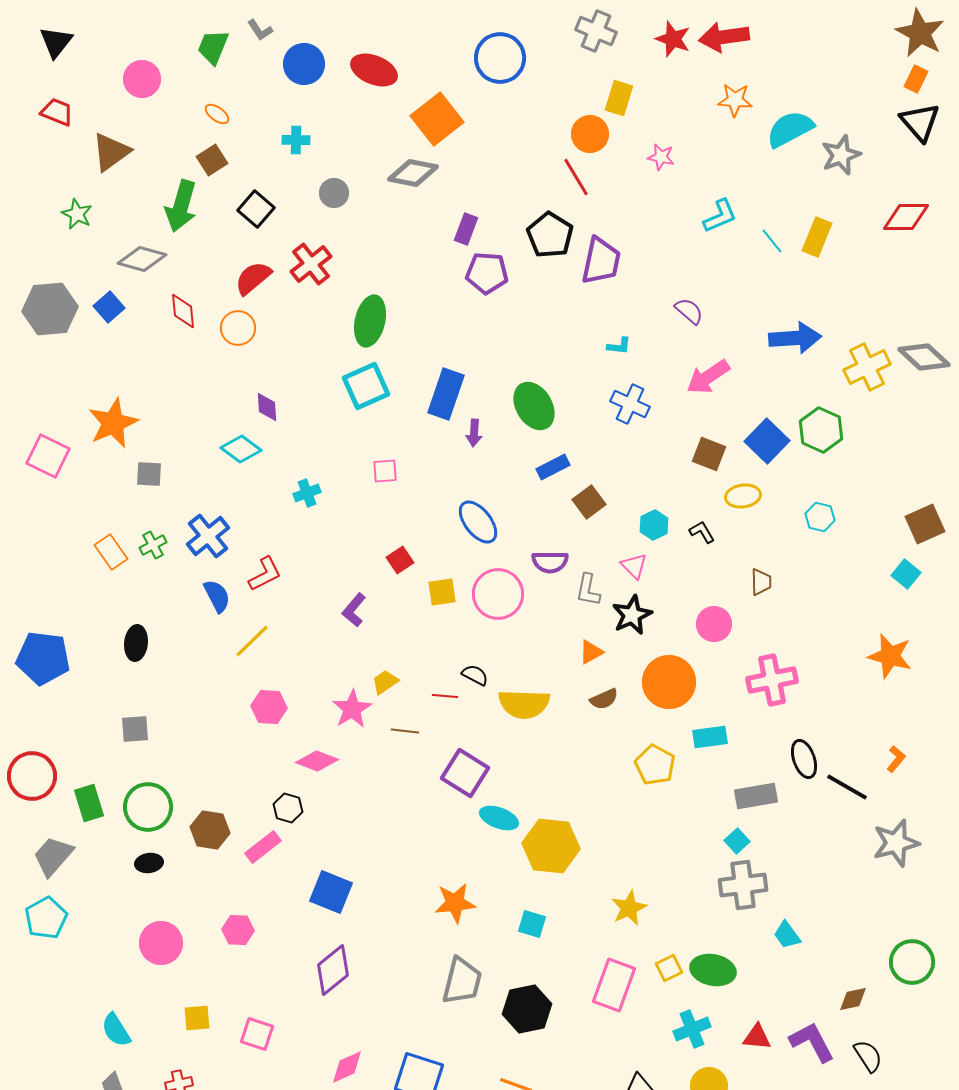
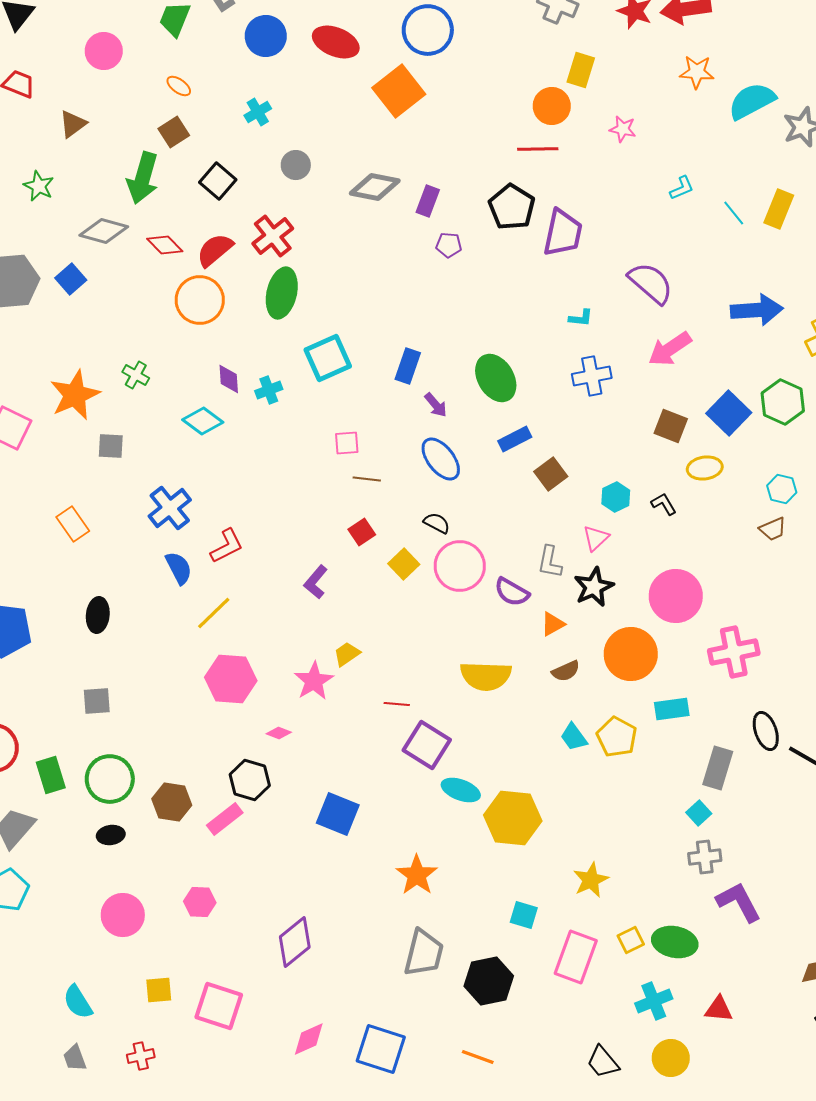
blue circle: (500, 58) -> (428, 30), moved
cyan cross: (296, 140) -> (258, 112), turned -32
brown triangle: (111, 152) -> (73, 124), size x0.7
gray diamond: (413, 173) -> (375, 187), moved
red line: (576, 177) -> (538, 149), turned -60
cyan L-shape: (720, 216) -> (682, 188), size x0.7
purple pentagon: (487, 273) -> (449, 245), size x0.6
red diamond: (183, 311) -> (165, 245), moved, turned -39
purple semicircle: (689, 311) -> (651, 283), size x1.6
green ellipse: (370, 321) -> (282, 293), moved
orange circle: (238, 328) -> (200, 300), size x1.4
blue rectangle: (446, 394) -> (408, 366), size x0.7
blue cross: (630, 404) -> (592, 376), turned -36
purple arrow: (474, 433) -> (436, 405), turned -44
cyan cross: (307, 493) -> (269, 390), moved
blue ellipse: (478, 522) -> (441, 459), moved
green cross: (153, 545) -> (136, 375), moved, turned -32
purple semicircle: (550, 562) -> (512, 592), moved, turned 30
pink triangle: (634, 566) -> (596, 538), turned 32
brown trapezoid: (761, 582) -> (773, 529), moved, turned 68
yellow square: (442, 592) -> (404, 564), turned -36
pink circle: (714, 624) -> (676, 596), size x1.5
black semicircle: (475, 675) -> (437, 523), moved
red line: (445, 696) -> (397, 704), moved
pink hexagon: (269, 707) -> (231, 679), size x1.4
brown line: (405, 731) -> (367, 479), moved
pink diamond: (317, 761) -> (279, 733), size x0.6
gray rectangle: (756, 796) -> (718, 768), turned -63
black hexagon: (288, 808) -> (250, 780), size x1.4
gray cross: (743, 885) -> (705, 857), size x0.7
blue square: (331, 892) -> (338, 814), moved
orange star: (455, 903) -> (417, 875), turned -30
cyan square: (532, 924) -> (524, 915), moved
cyan trapezoid: (787, 935) -> (574, 737), moved
pink square: (257, 1034) -> (219, 1006), size x1.4
purple L-shape: (812, 1042) -> (739, 902), moved

